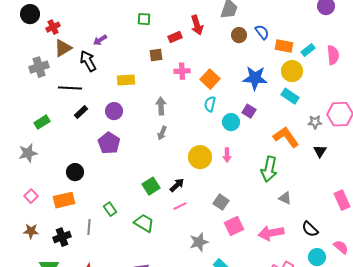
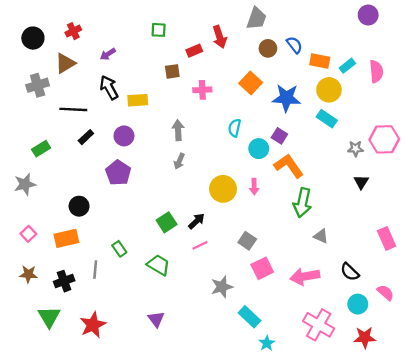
black circle: (30, 14) -> (33, 38), moved
red cross: (53, 27) -> (73, 31), moved
black arrow: (88, 61) -> (109, 88), moved
orange square: (210, 79) -> (251, 83), moved
orange L-shape: (286, 137) -> (289, 166), moved

